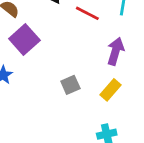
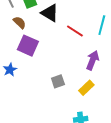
purple square: (24, 40) -> (28, 46), turned -30

